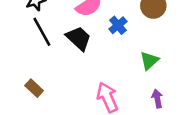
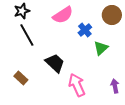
black trapezoid: (79, 38) -> (55, 63), moved
green triangle: (149, 61) -> (101, 48), moved

